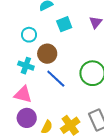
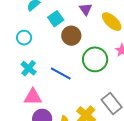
brown circle: (47, 54) -> (71, 36), moved
cyan cross: (26, 66) -> (29, 68), turned 35

